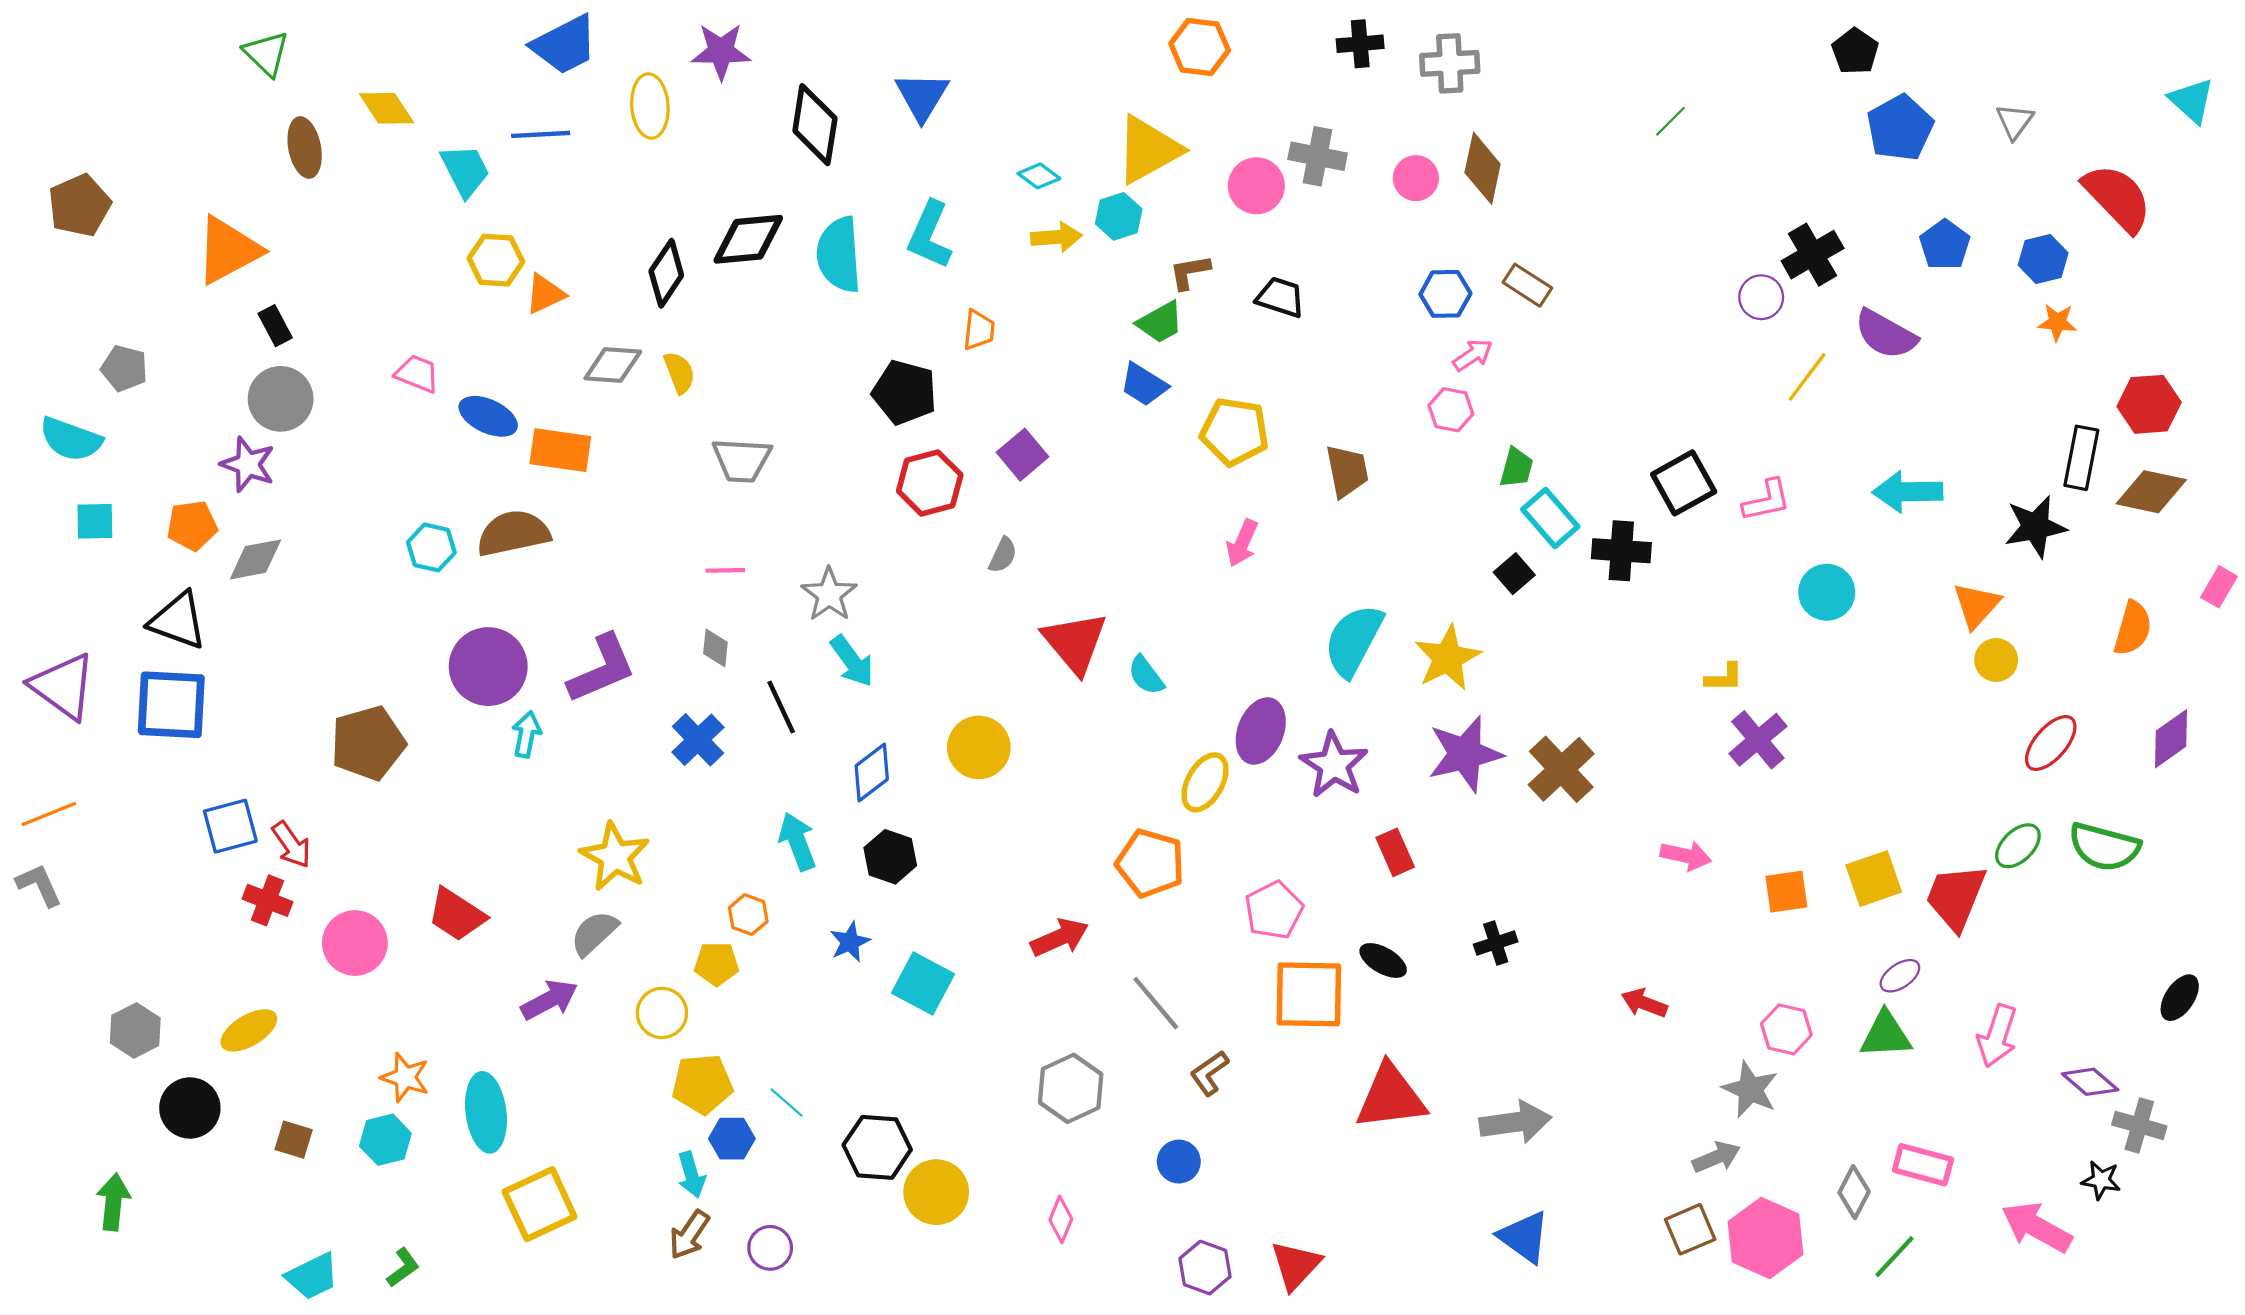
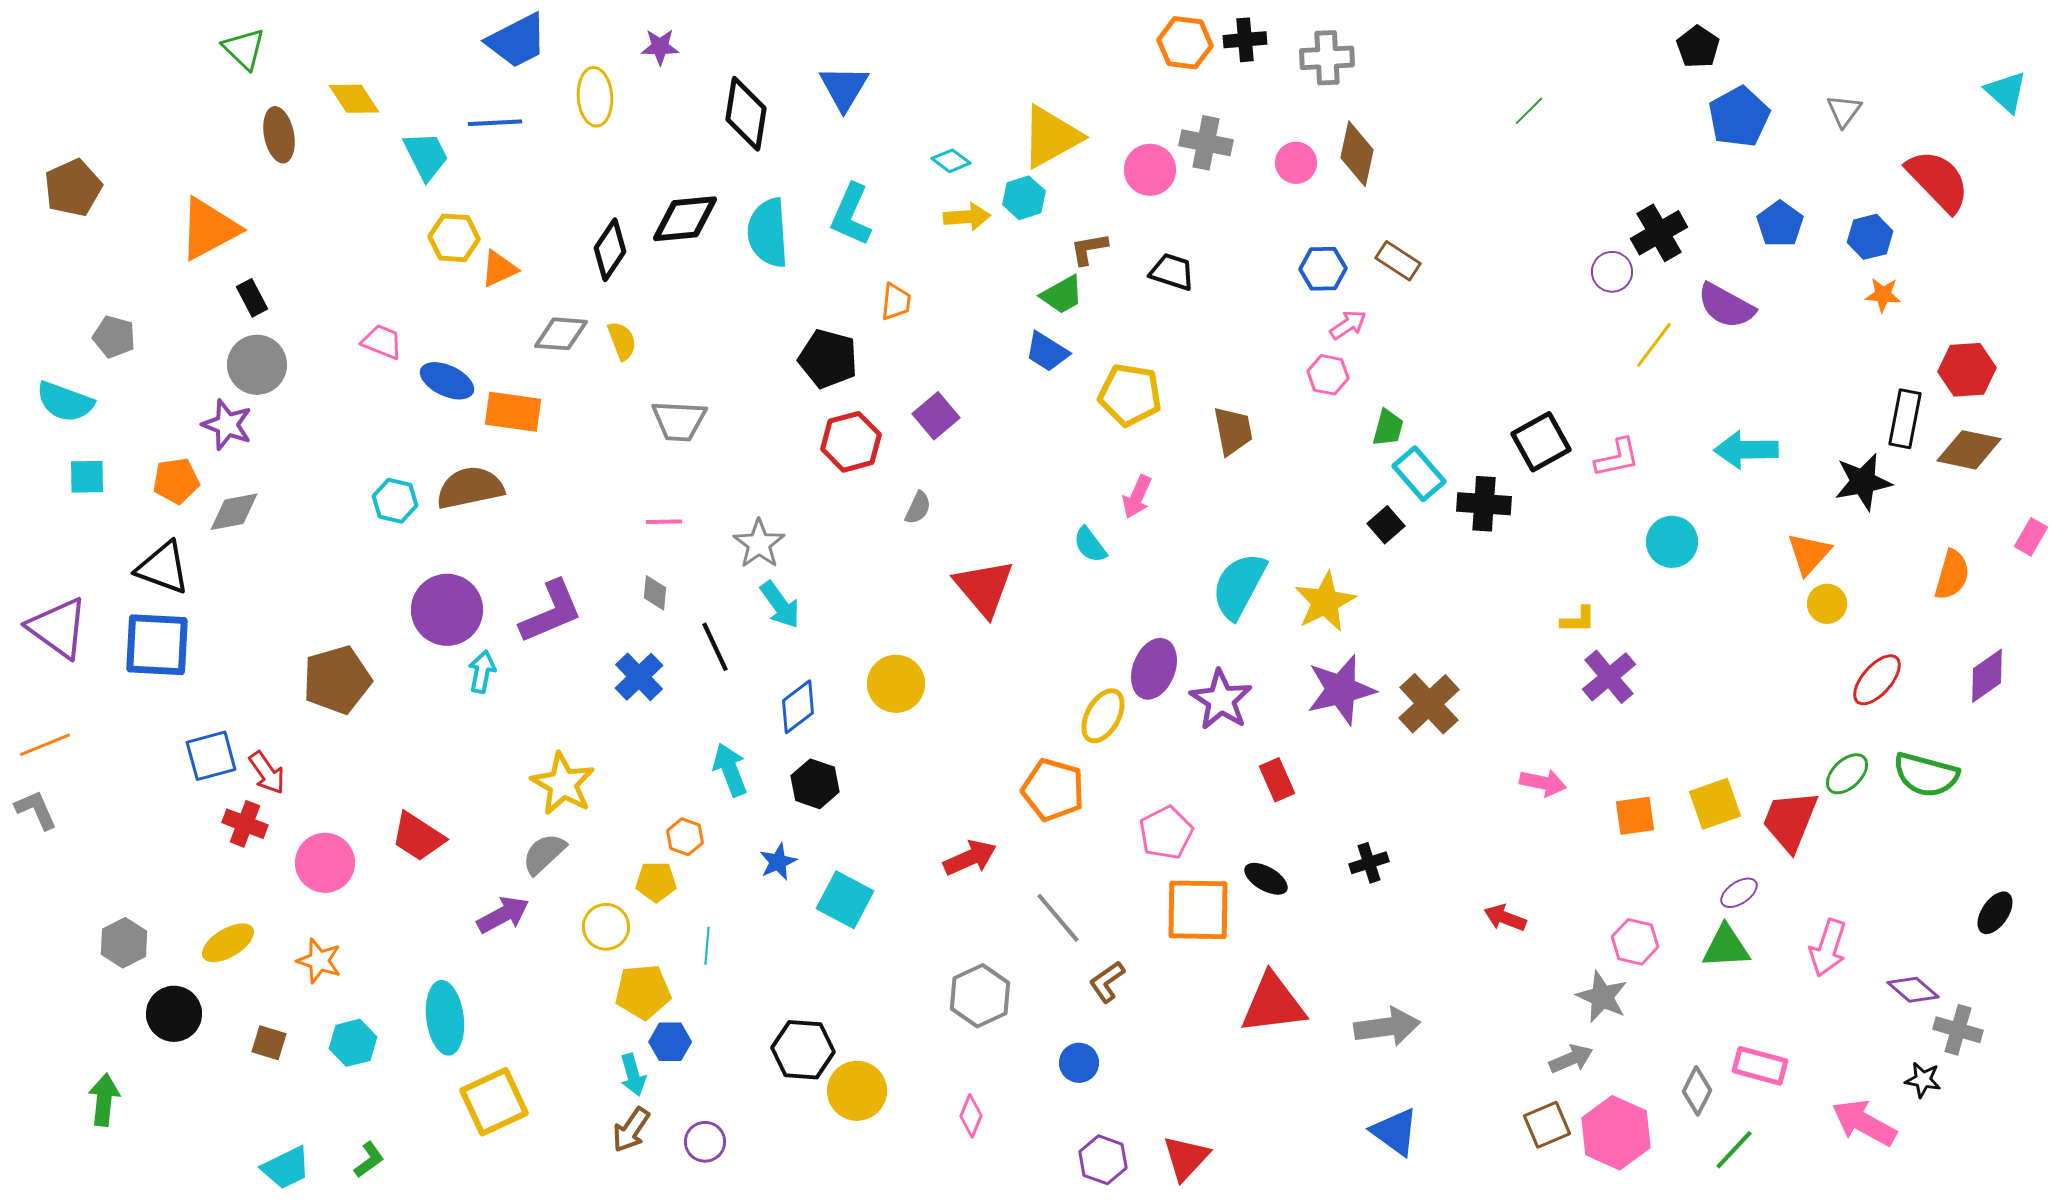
orange hexagon: (1200, 47) -> (1185, 43), moved
purple star: (721, 51) -> (660, 47), size x0.7
cyan semicircle: (1146, 675) -> (1090, 545), moved
orange star: (405, 1077) -> (319, 961), moved
cyan line: (786, 1103) -> (707, 946), moved, turned 54

